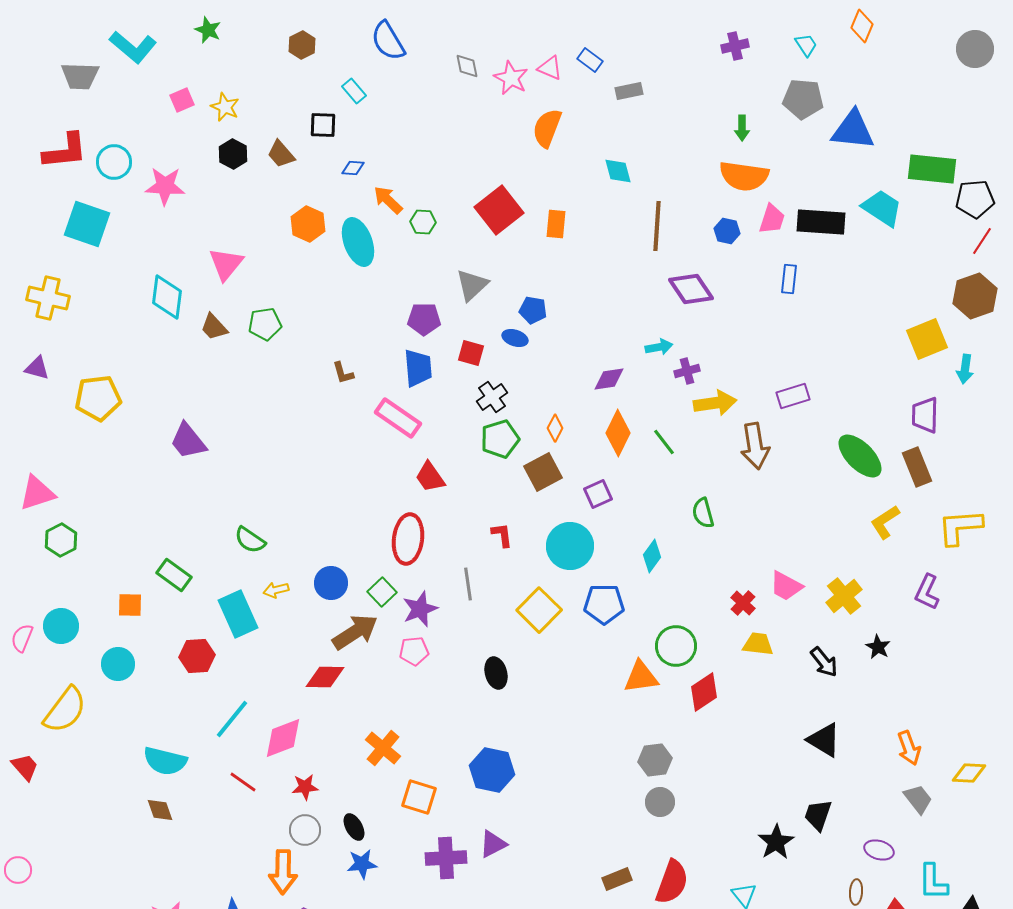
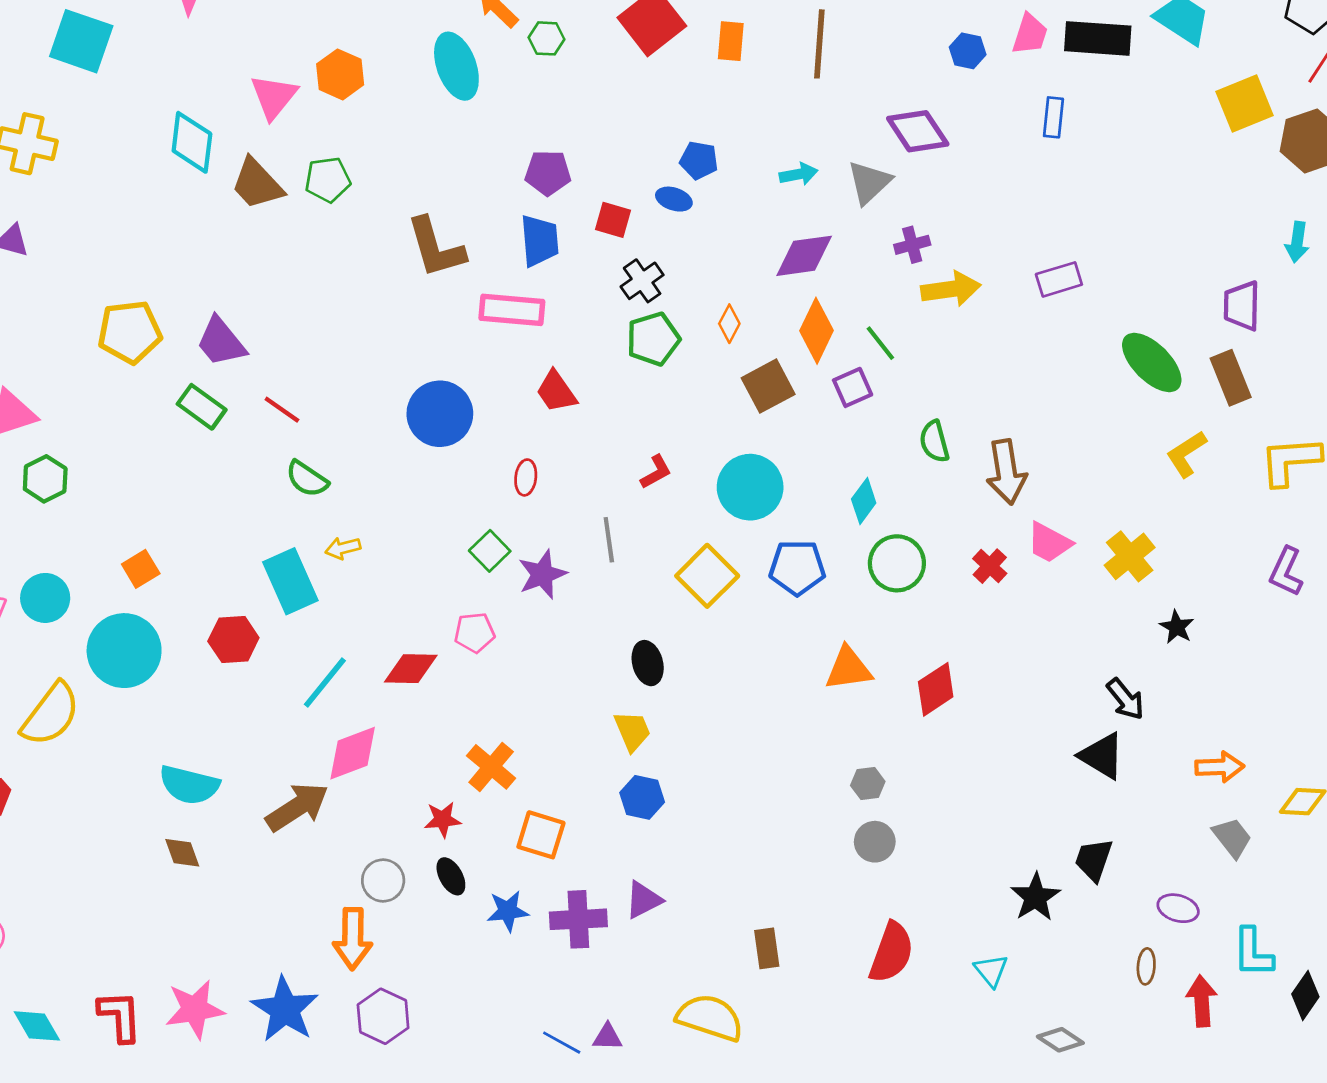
orange hexagon: (308, 224) -> (340, 74), moved
brown line: (657, 226) -> (819, 44), moved
gray triangle: (472, 285) -> (869, 182), moved
brown trapezoid: (214, 327) -> (257, 184), size x1.4
yellow square: (927, 339) -> (1245, 104), moved
cyan arrow: (659, 347) -> (799, 174), moved
brown L-shape: (343, 373) -> (436, 248), size x2.0
purple diamond: (609, 379) -> (804, 256), size x1.4
yellow pentagon: (98, 398) -> (130, 332), moved
pink rectangle: (398, 418) -> (512, 310), turned -30
brown arrow: (755, 446) -> (1006, 472), moved
brown square: (543, 472) -> (768, 386), moved
purple square: (598, 494) -> (853, 387), moved
red L-shape: (502, 535) -> (656, 472), turned 68
red ellipse: (408, 539) -> (526, 477), size x0.5
green rectangle: (174, 575) -> (202, 407), moved
blue circle: (331, 583) -> (440, 414), moved, size x1.4
purple L-shape: (927, 592) -> (1286, 572), moved
orange square: (130, 605) -> (141, 569), turned -32
brown arrow: (355, 632) -> (297, 807), moved
yellow trapezoid: (758, 644) -> (632, 731), moved, turned 60
green circle: (676, 646) -> (897, 563), moved
pink pentagon: (414, 651) -> (474, 633), moved
black arrow: (824, 662) -> (1125, 699), moved
cyan circle: (118, 664) -> (124, 651), size x1.6
cyan line: (232, 719) -> (325, 682), moved
orange arrow: (909, 748) -> (1220, 767), turned -72
gray hexagon: (655, 760) -> (868, 784), size x0.7
blue hexagon: (492, 770) -> (642, 797), size x0.7
red line: (243, 782) -> (282, 410), moved
red star: (305, 787) -> (443, 820), moved
blue star: (362, 864) -> (508, 911), moved
brown rectangle: (617, 879) -> (767, 948), moved, turned -76

